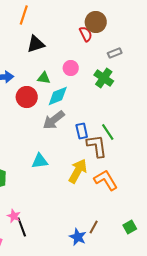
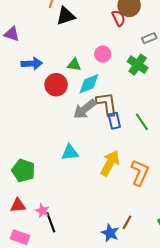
black triangle: (36, 44) -> (66, 16), moved
brown L-shape: (97, 146) -> (107, 104), moved
orange L-shape: (106, 180) -> (140, 173), turned 55

